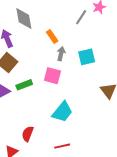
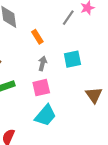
gray arrow: (61, 54) -> (43, 63), moved
pink square: (52, 76) -> (41, 88), moved, turned -30

